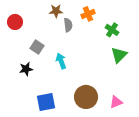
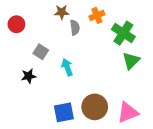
green cross: (112, 30) -> (123, 33), size x1.5
blue square: (46, 102) -> (64, 112), moved
pink triangle: (116, 102) -> (128, 112), size x1.5

